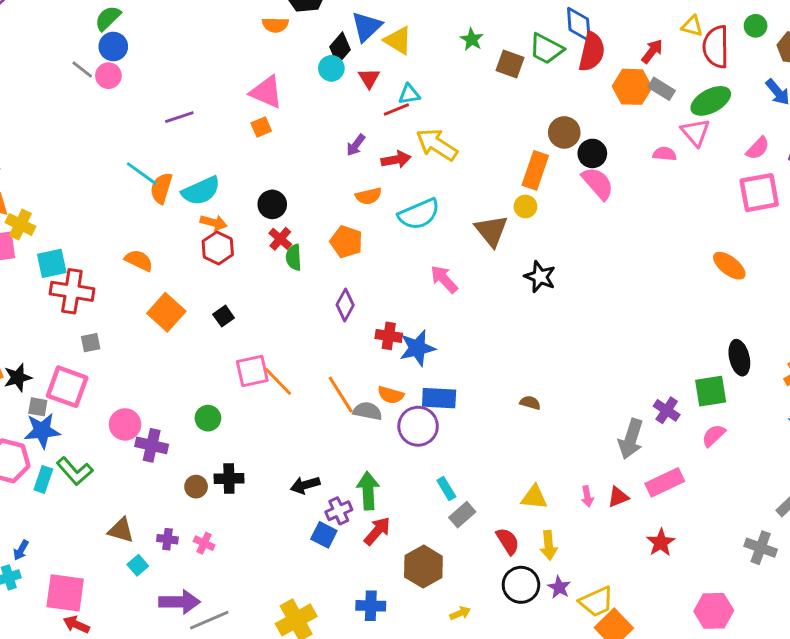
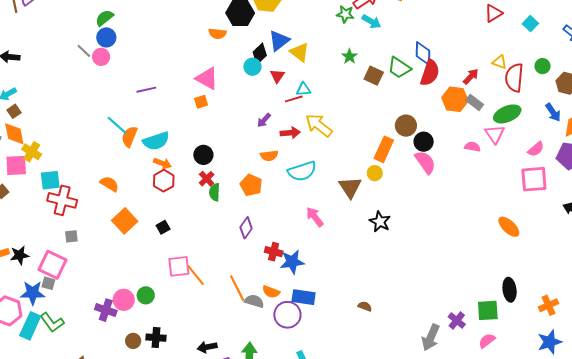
gray square: (38, 407) -> (48, 283), moved
pink circle: (125, 424) -> (124, 300), moved
cyan rectangle: (43, 479) -> (30, 326), size x1.5

